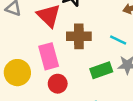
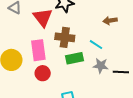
green rectangle: (101, 70) -> (74, 58), moved

